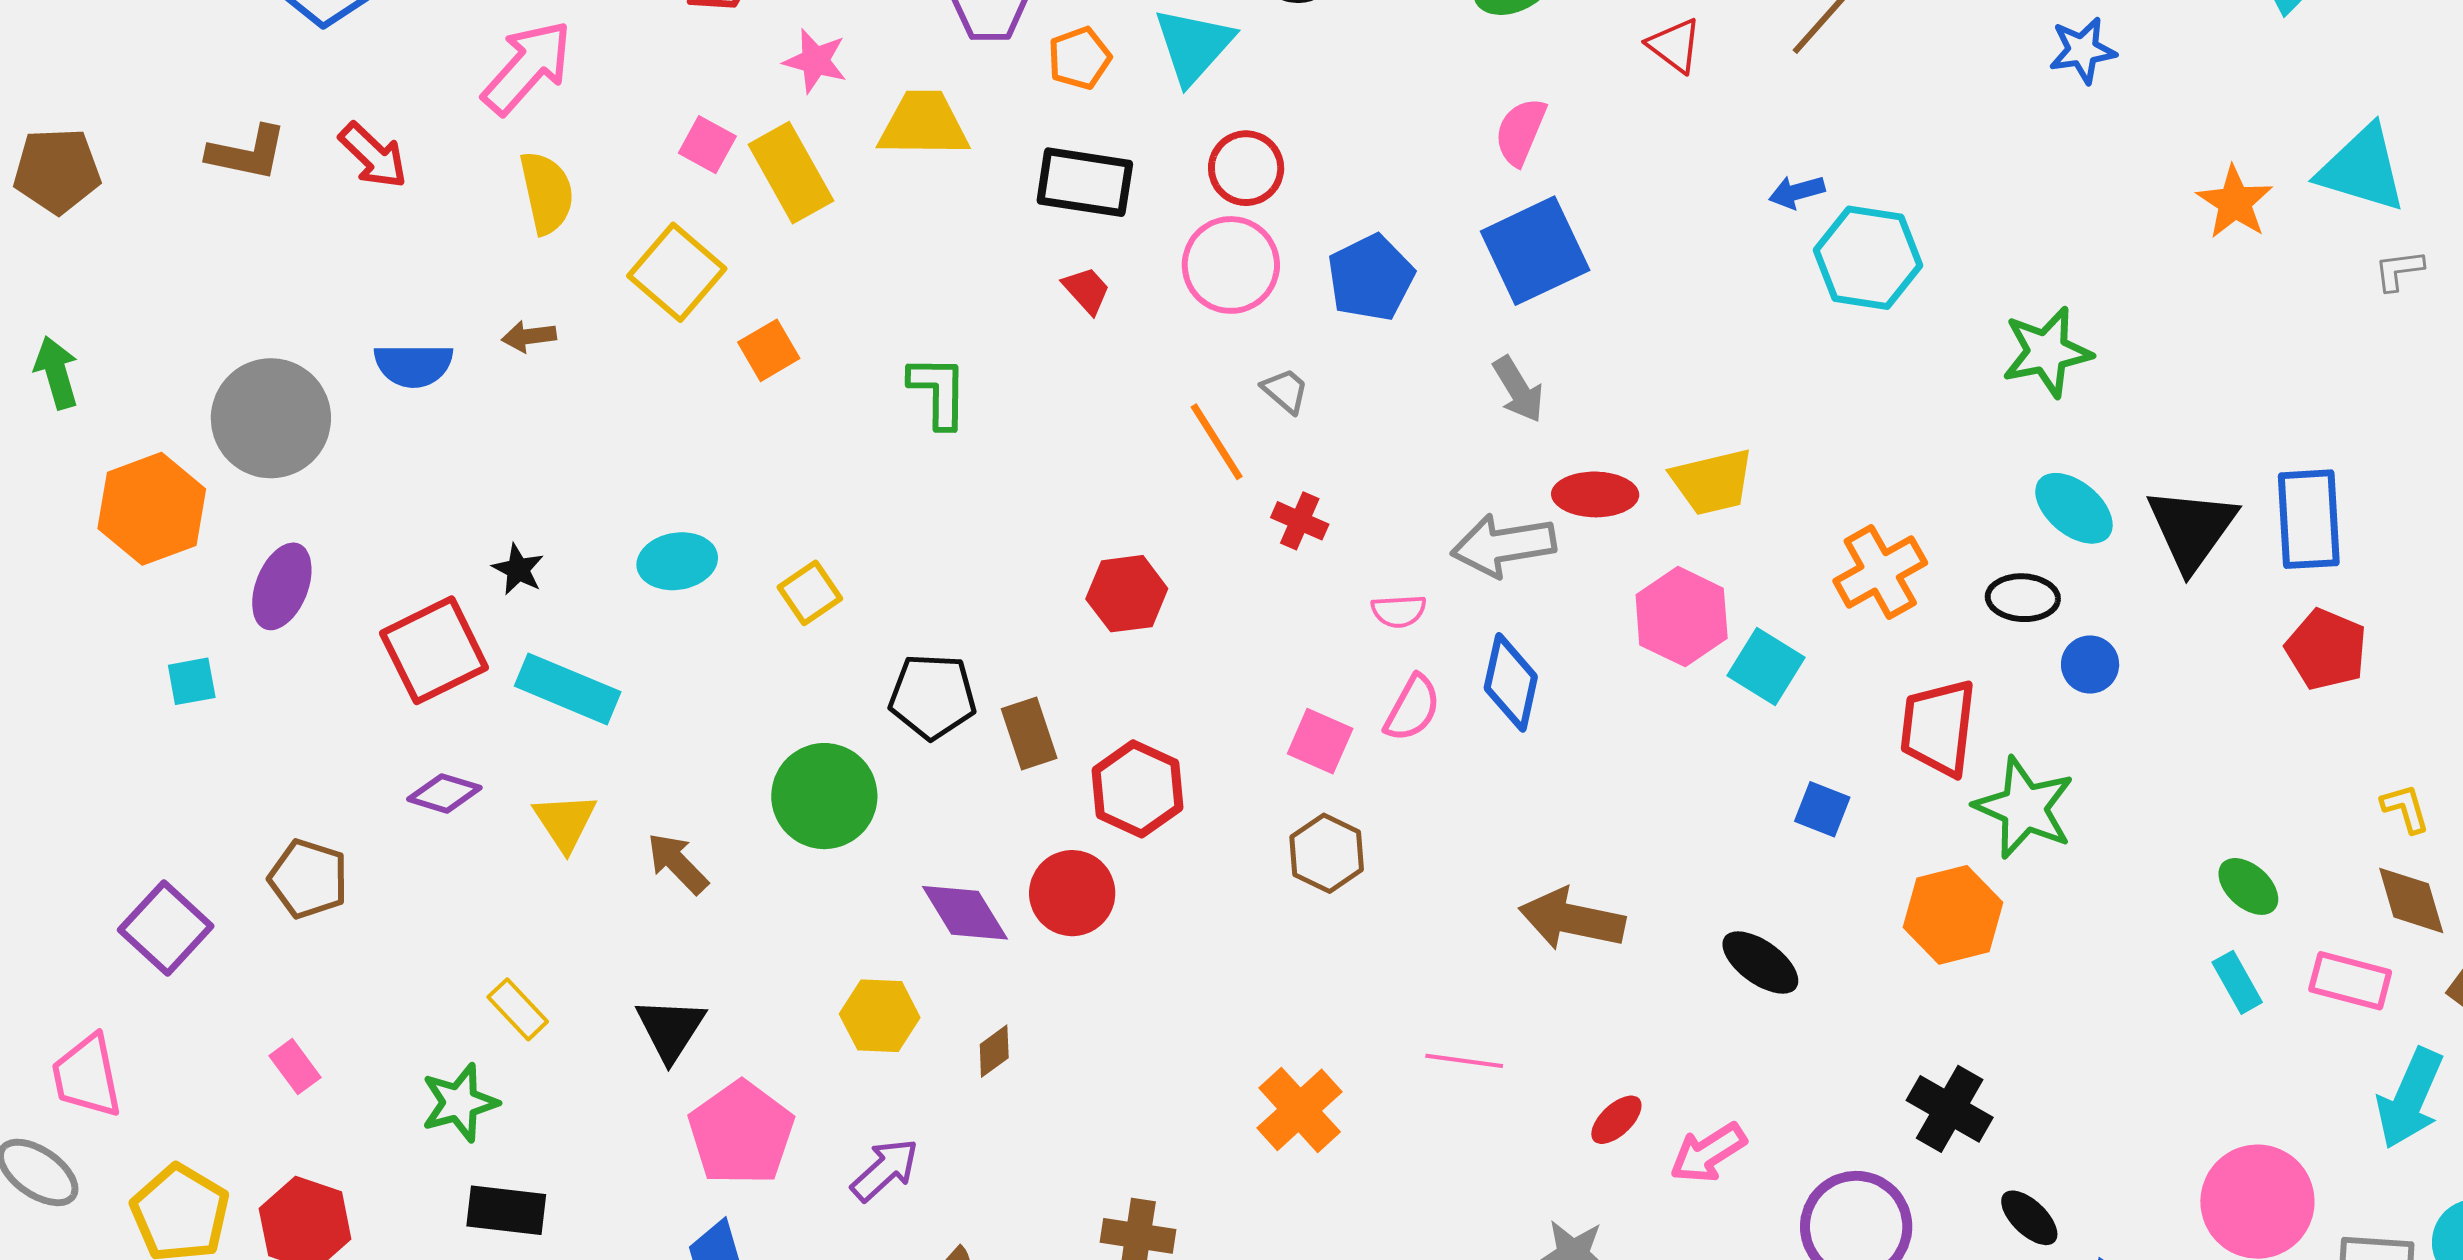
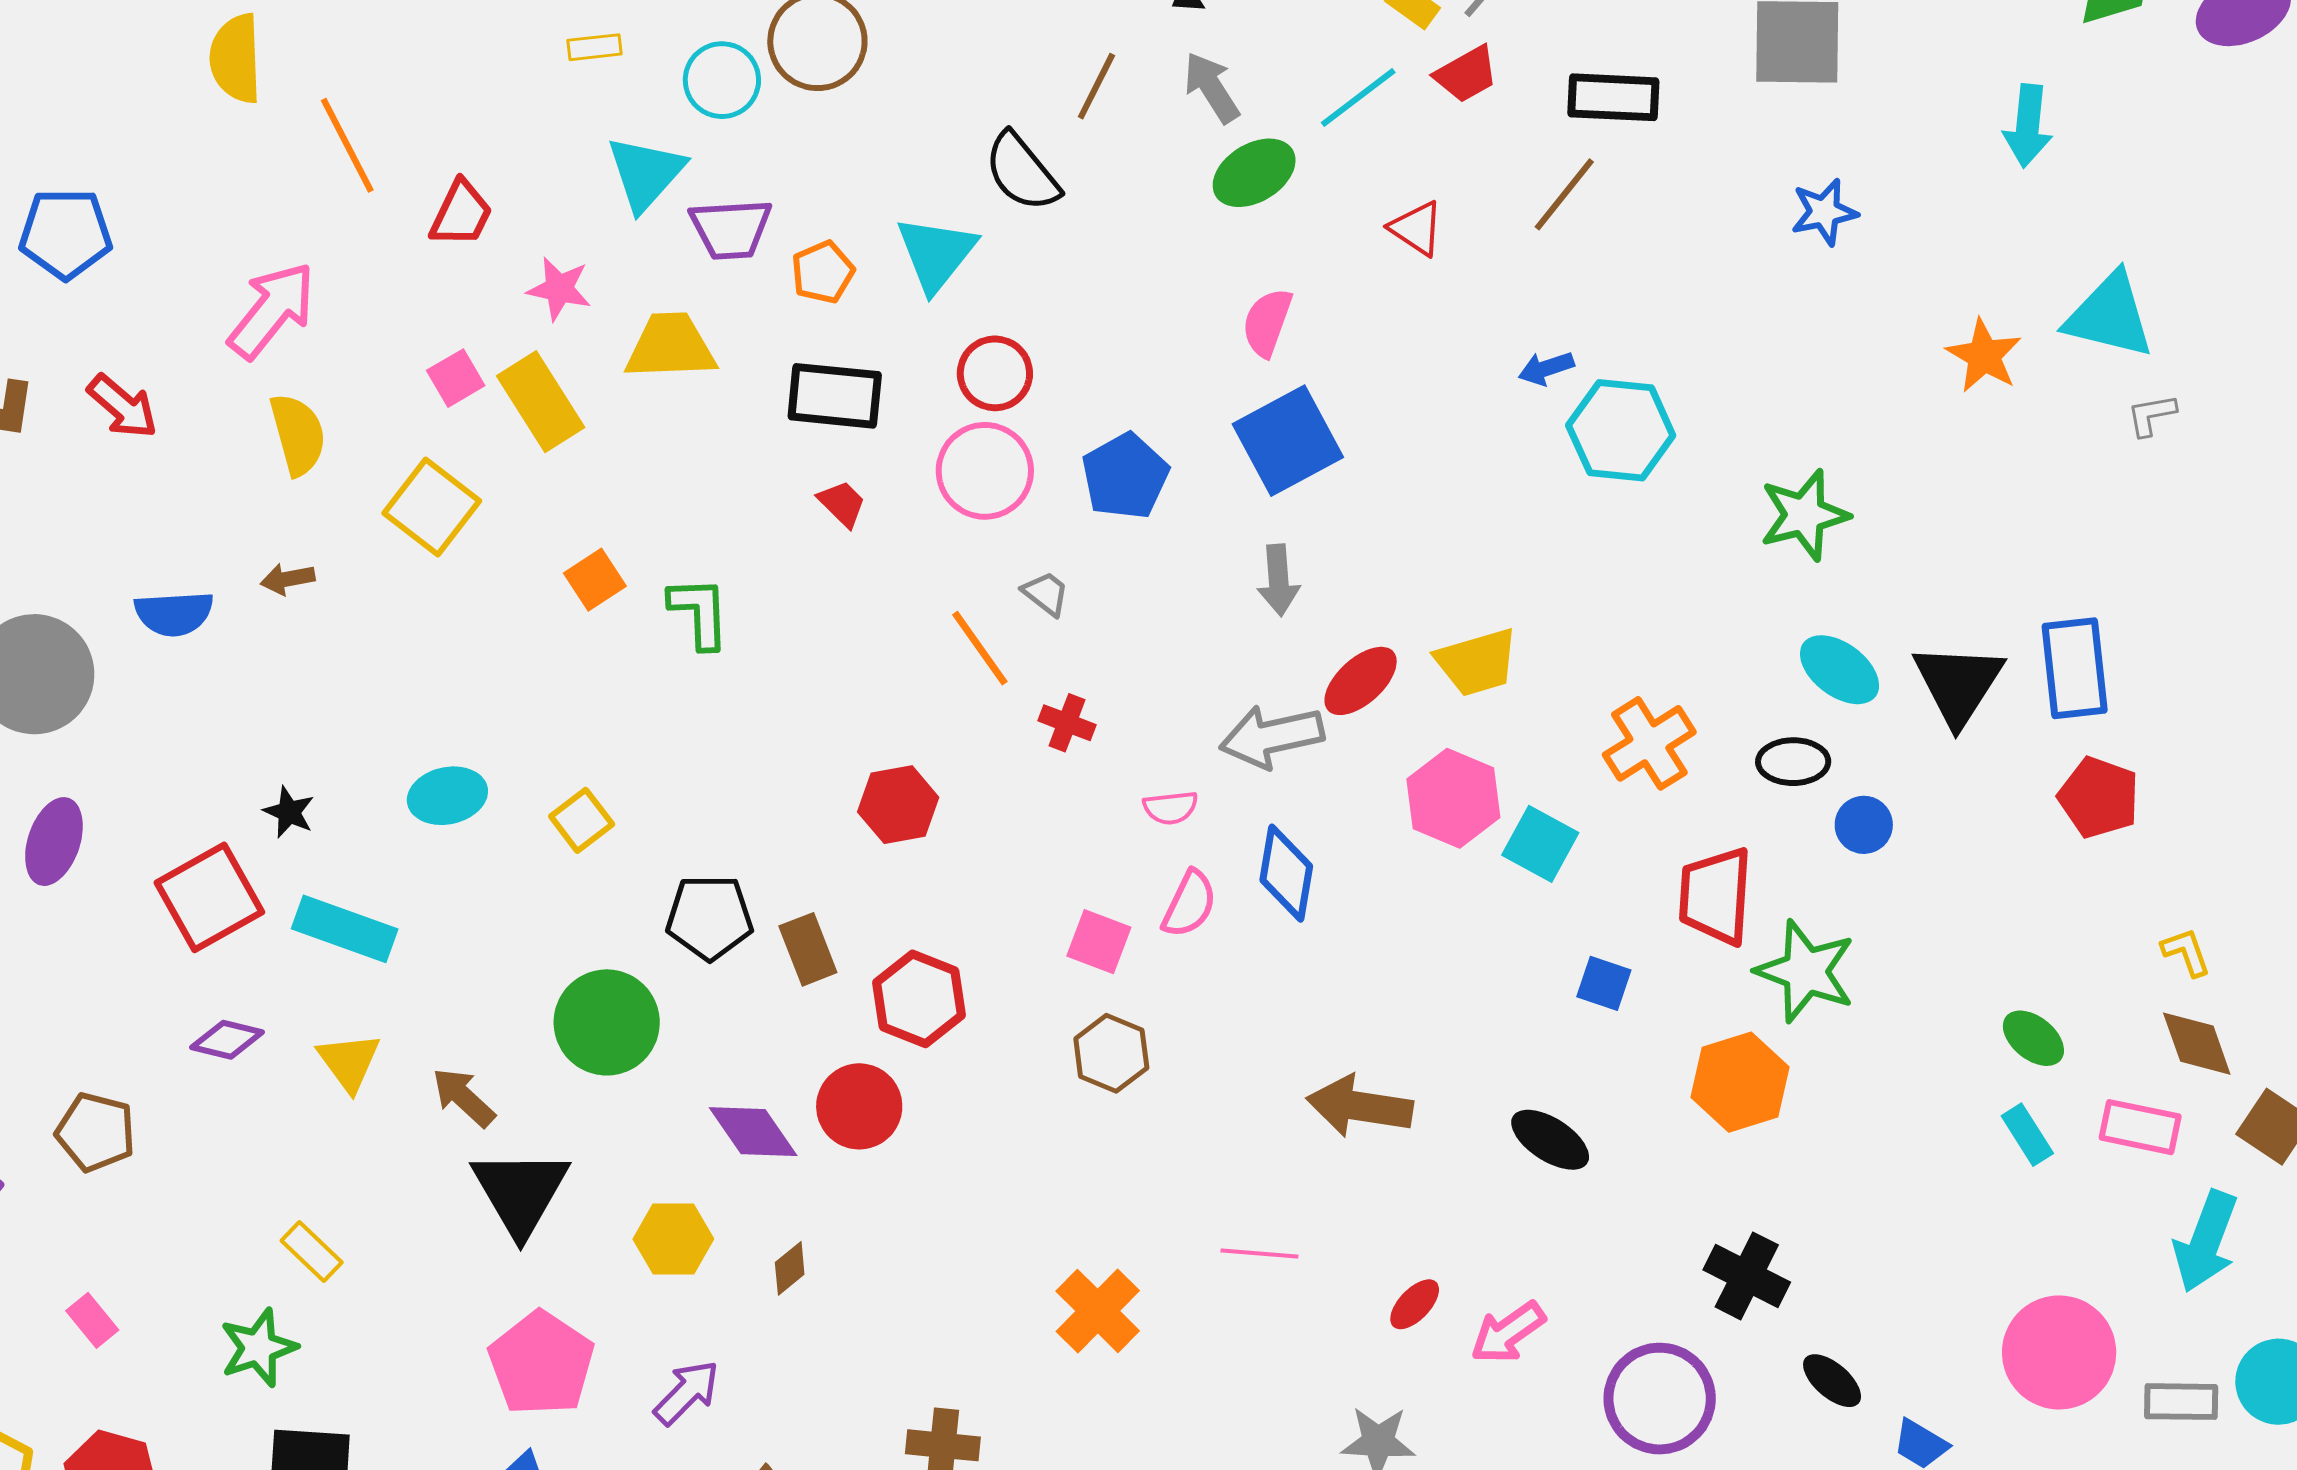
pink square: (707, 145) -> (456, 378), turned 34
orange square: (769, 350) -> (595, 580), moved
gray arrow: (1518, 390) -> (1278, 580), turned 30
red ellipse: (1595, 494) -> (1361, 681), turned -40
black triangle: (670, 1029) -> (520, 1192), moved, size x1.4

